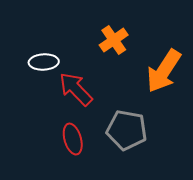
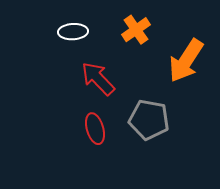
white ellipse: (44, 62) -> (73, 32), moved

